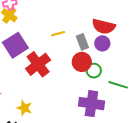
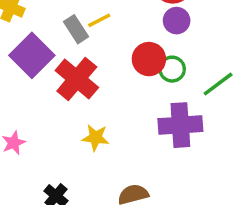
gray rectangle: (82, 42) -> (76, 29), moved
green line: (118, 85) -> (218, 84), turned -42
yellow star: (24, 108) -> (96, 137), moved

